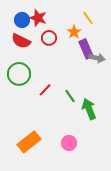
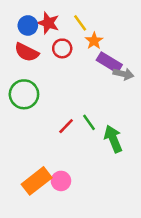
yellow line: (88, 18) -> (80, 23), moved
purple rectangle: (86, 49) -> (109, 62), turned -36
red line: (45, 90) -> (66, 126), moved
pink circle: (69, 143) -> (61, 181), moved

